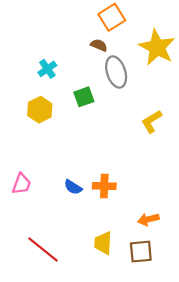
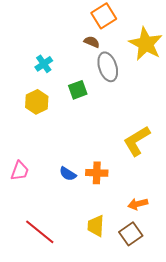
yellow L-shape: (152, 121) -> (137, 141), moved, size x1.4
brown square: (141, 252) -> (131, 234), turned -30

